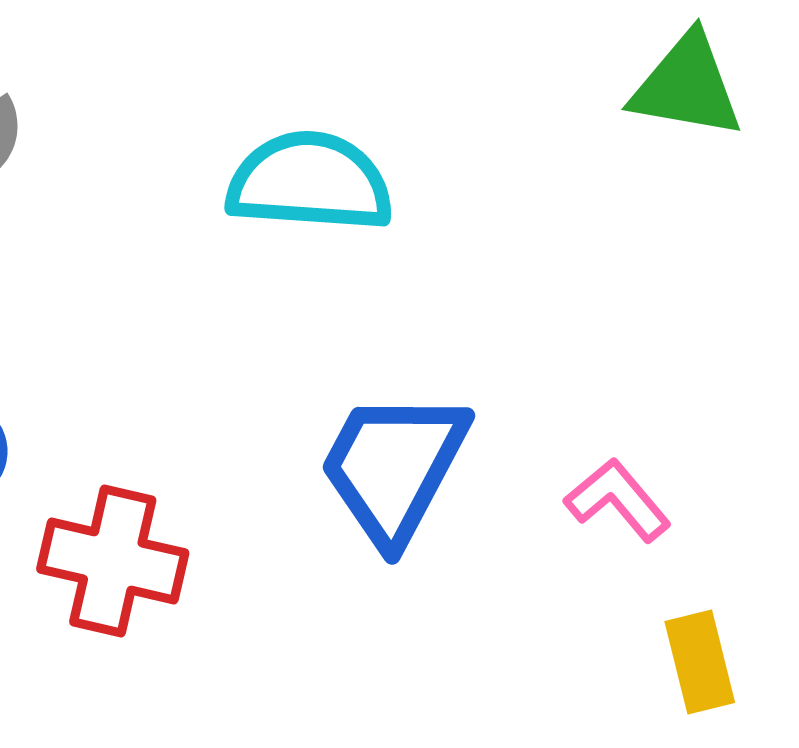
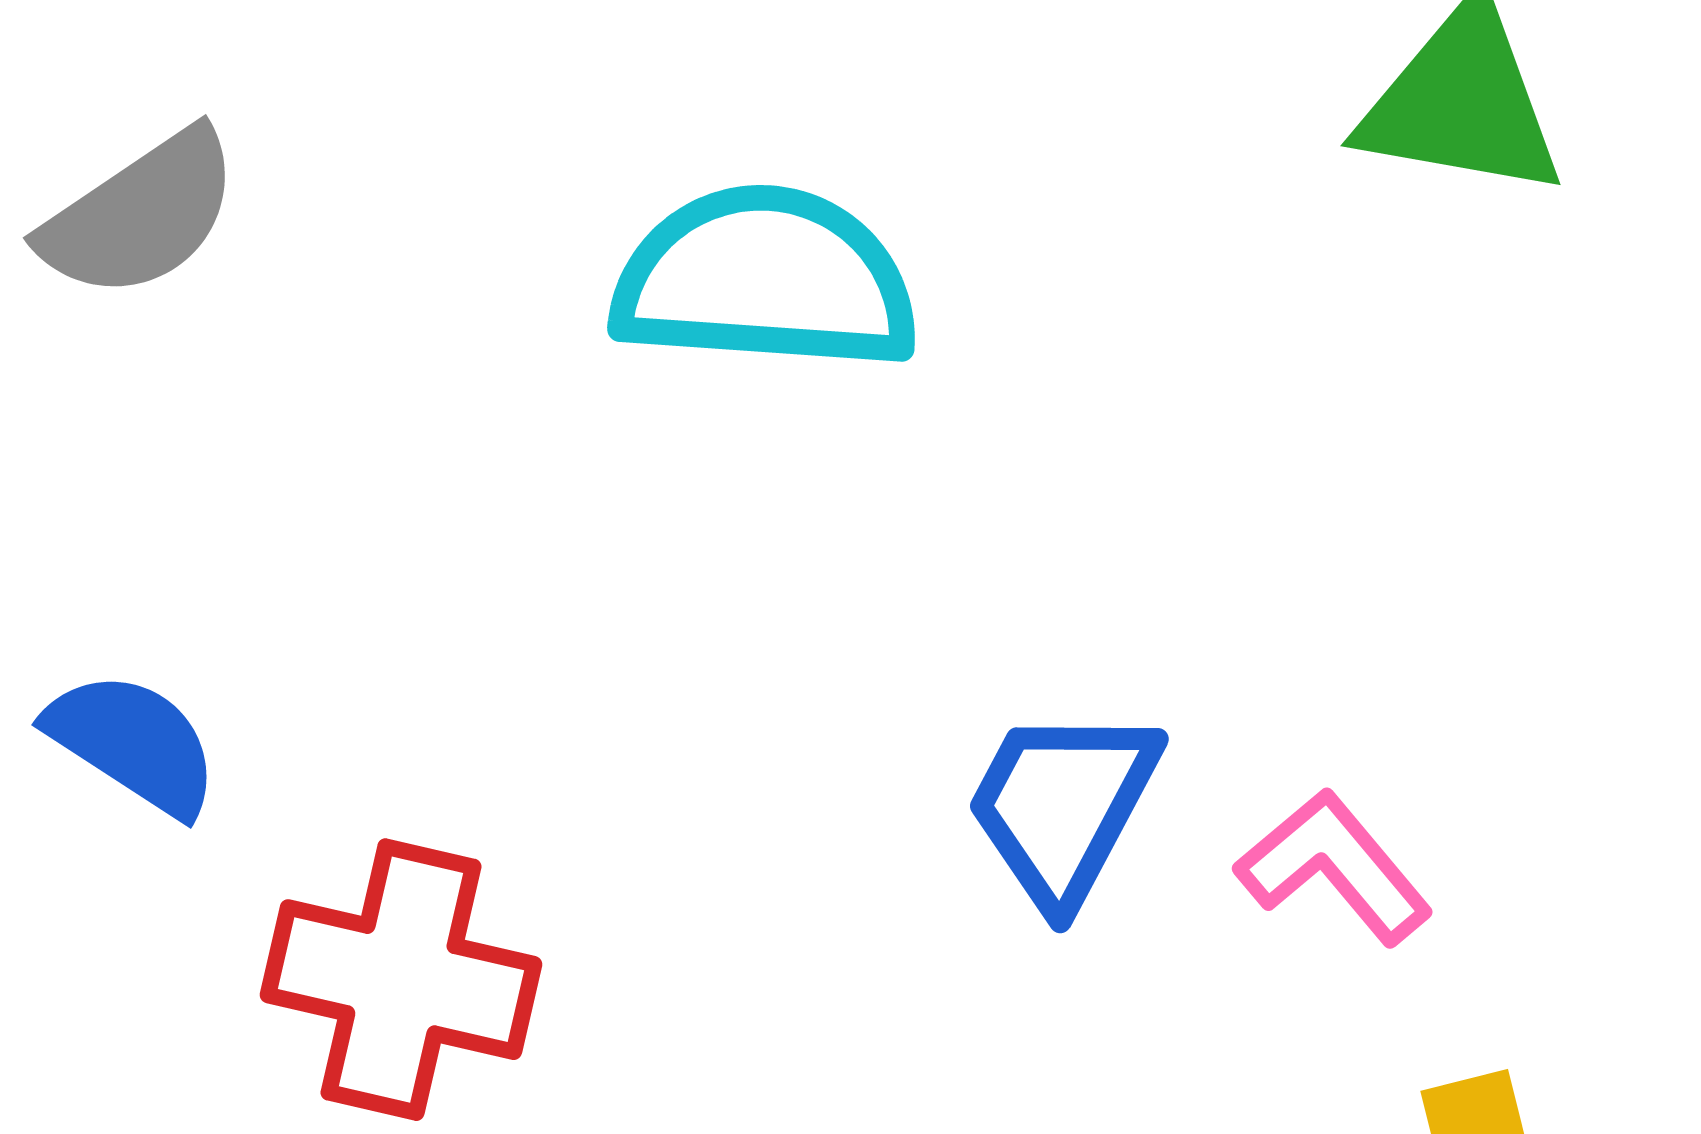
blue trapezoid: (394, 467) -> (1062, 806), moved, size x0.7

